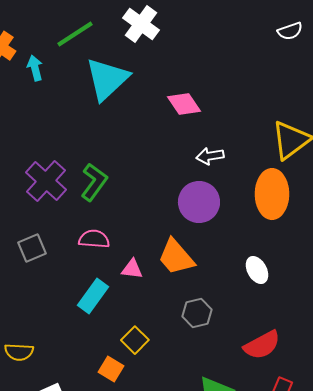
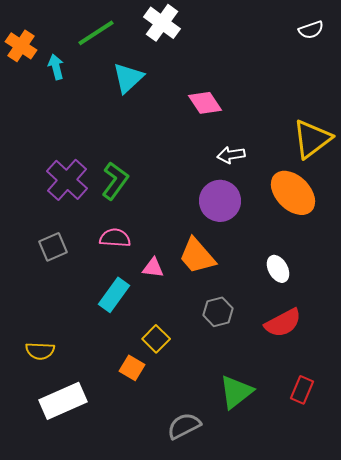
cyan triangle: (107, 79) -> (128, 78), size x0.7
orange ellipse: (272, 194) -> (293, 193), turned -45
red semicircle: (262, 345) -> (283, 323), moved

